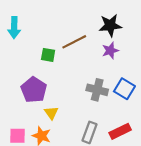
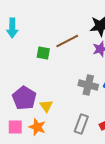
purple pentagon: (34, 90) -> (24, 98), moved

